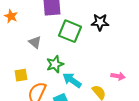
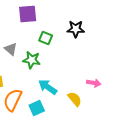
green square: (70, 31) -> (46, 38), size x0.6
green star: (55, 64) -> (32, 60), moved, turned 30

